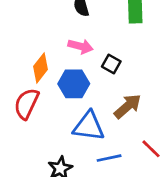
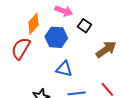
brown arrow: (128, 106) -> (106, 49), moved
blue triangle: (89, 126) -> (64, 69), size x0.7

